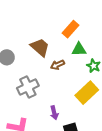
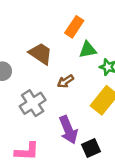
brown arrow: (58, 65) -> (66, 81), moved
purple arrow: (54, 113) -> (68, 130), size x1.6

